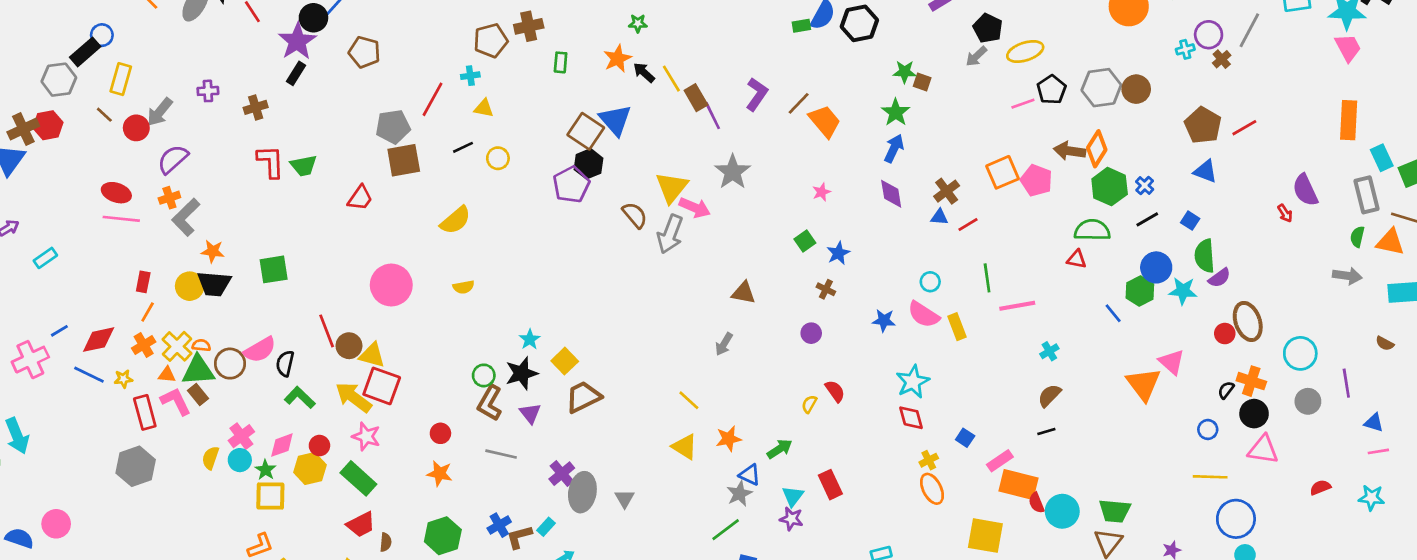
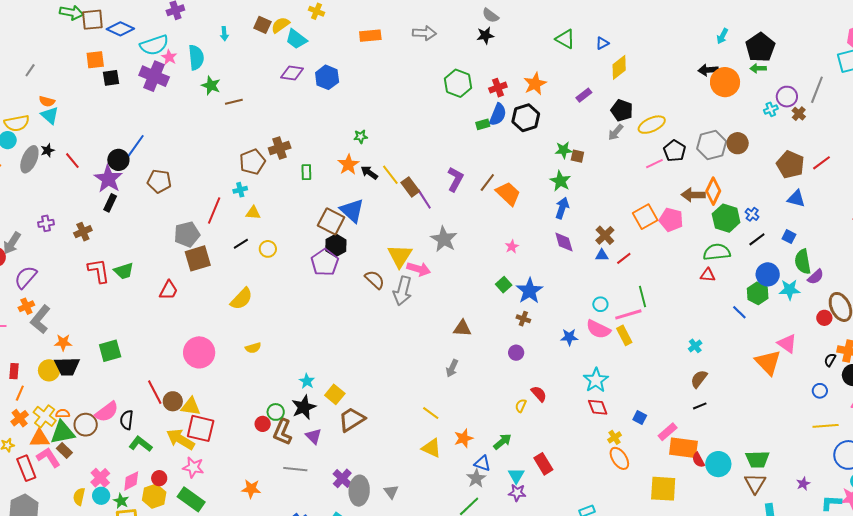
blue star: (838, 253) -> (530, 291), size x1.5
pink line: (1017, 306) -> (628, 314), moved
orange triangle: (167, 375) -> (40, 438), size x1.5
red circle: (440, 433) -> (263, 424), moved

